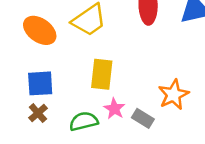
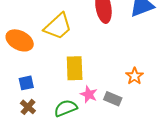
blue square: (40, 83) -> (26, 83), size x0.7
orange star: (174, 95) -> (134, 76), size x0.7

